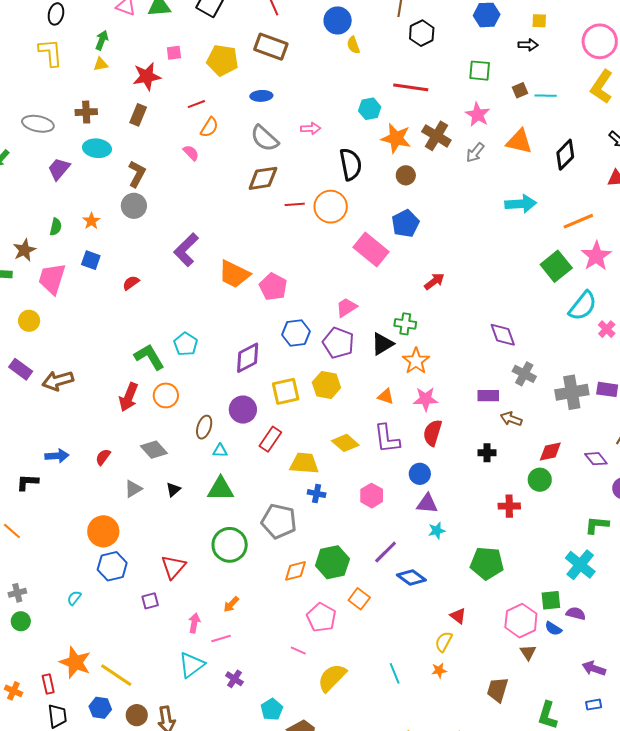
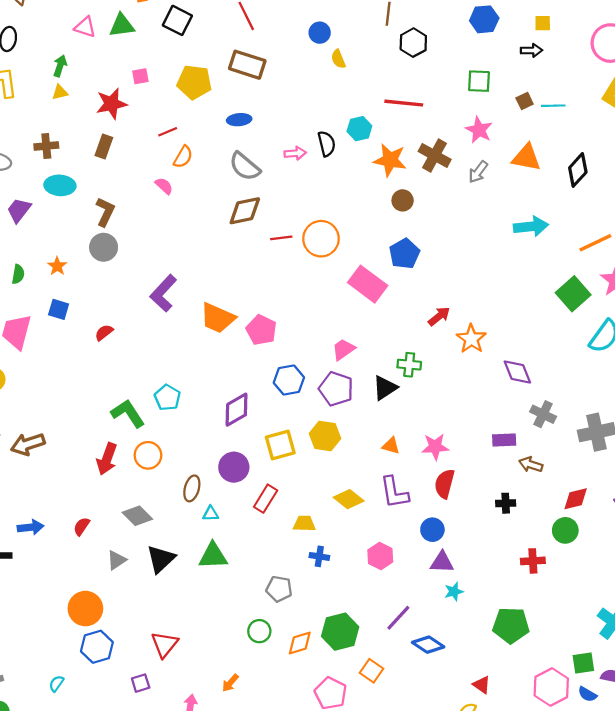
blue circle: (338, 20) -> (320, 33), size x0.7
black semicircle: (351, 164) -> (327, 144), moved, size x0.7
orange star: (416, 361) -> (471, 339), moved
yellow trapezoid: (304, 463) -> (304, 524), size x0.7
black triangle: (173, 490) -> (161, 559), size x1.8
gray pentagon: (279, 521) -> (279, 589), size x0.7
green circle: (230, 545) -> (259, 631), moved, size x0.6

